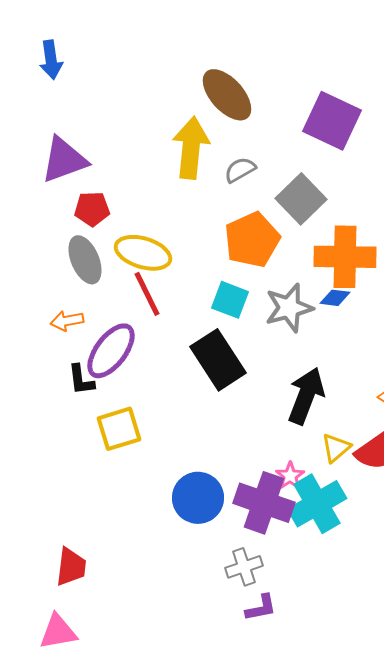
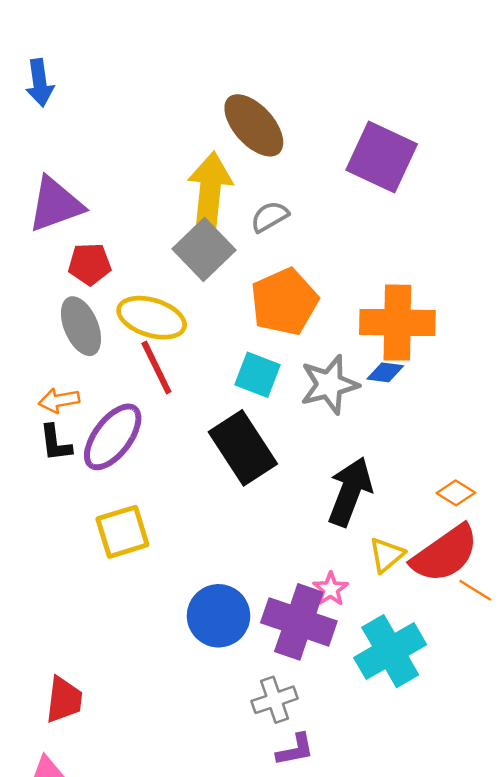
gray square: (301, 199) -> (204, 249), moved
black L-shape: (81, 380) -> (55, 443), moved
cyan cross: (317, 504) -> (390, 651), moved

